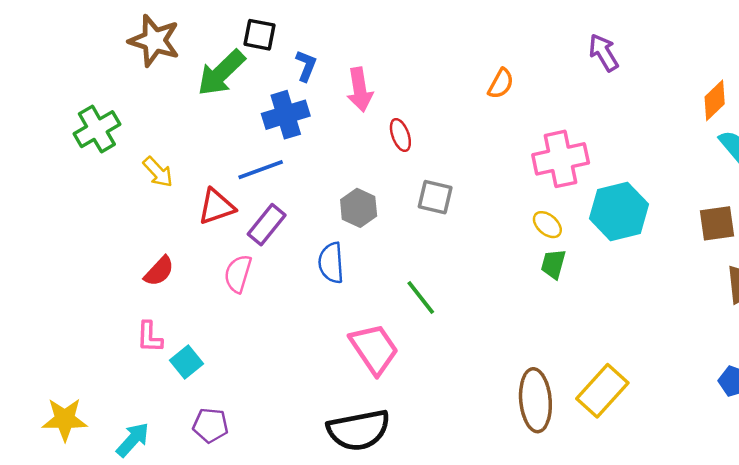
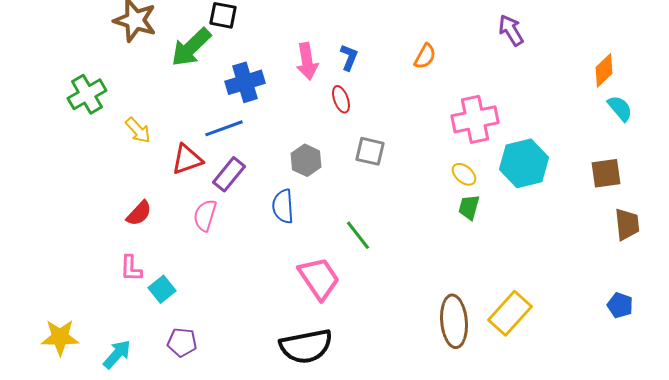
blue L-shape: (306, 66) -> (349, 57), moved

